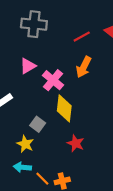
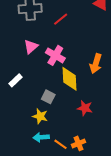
red line: (82, 37) -> (61, 19), moved
orange arrow: (84, 67) -> (96, 64), moved

